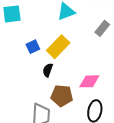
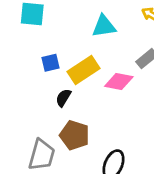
pink diamond: (89, 81) -> (119, 82), moved

